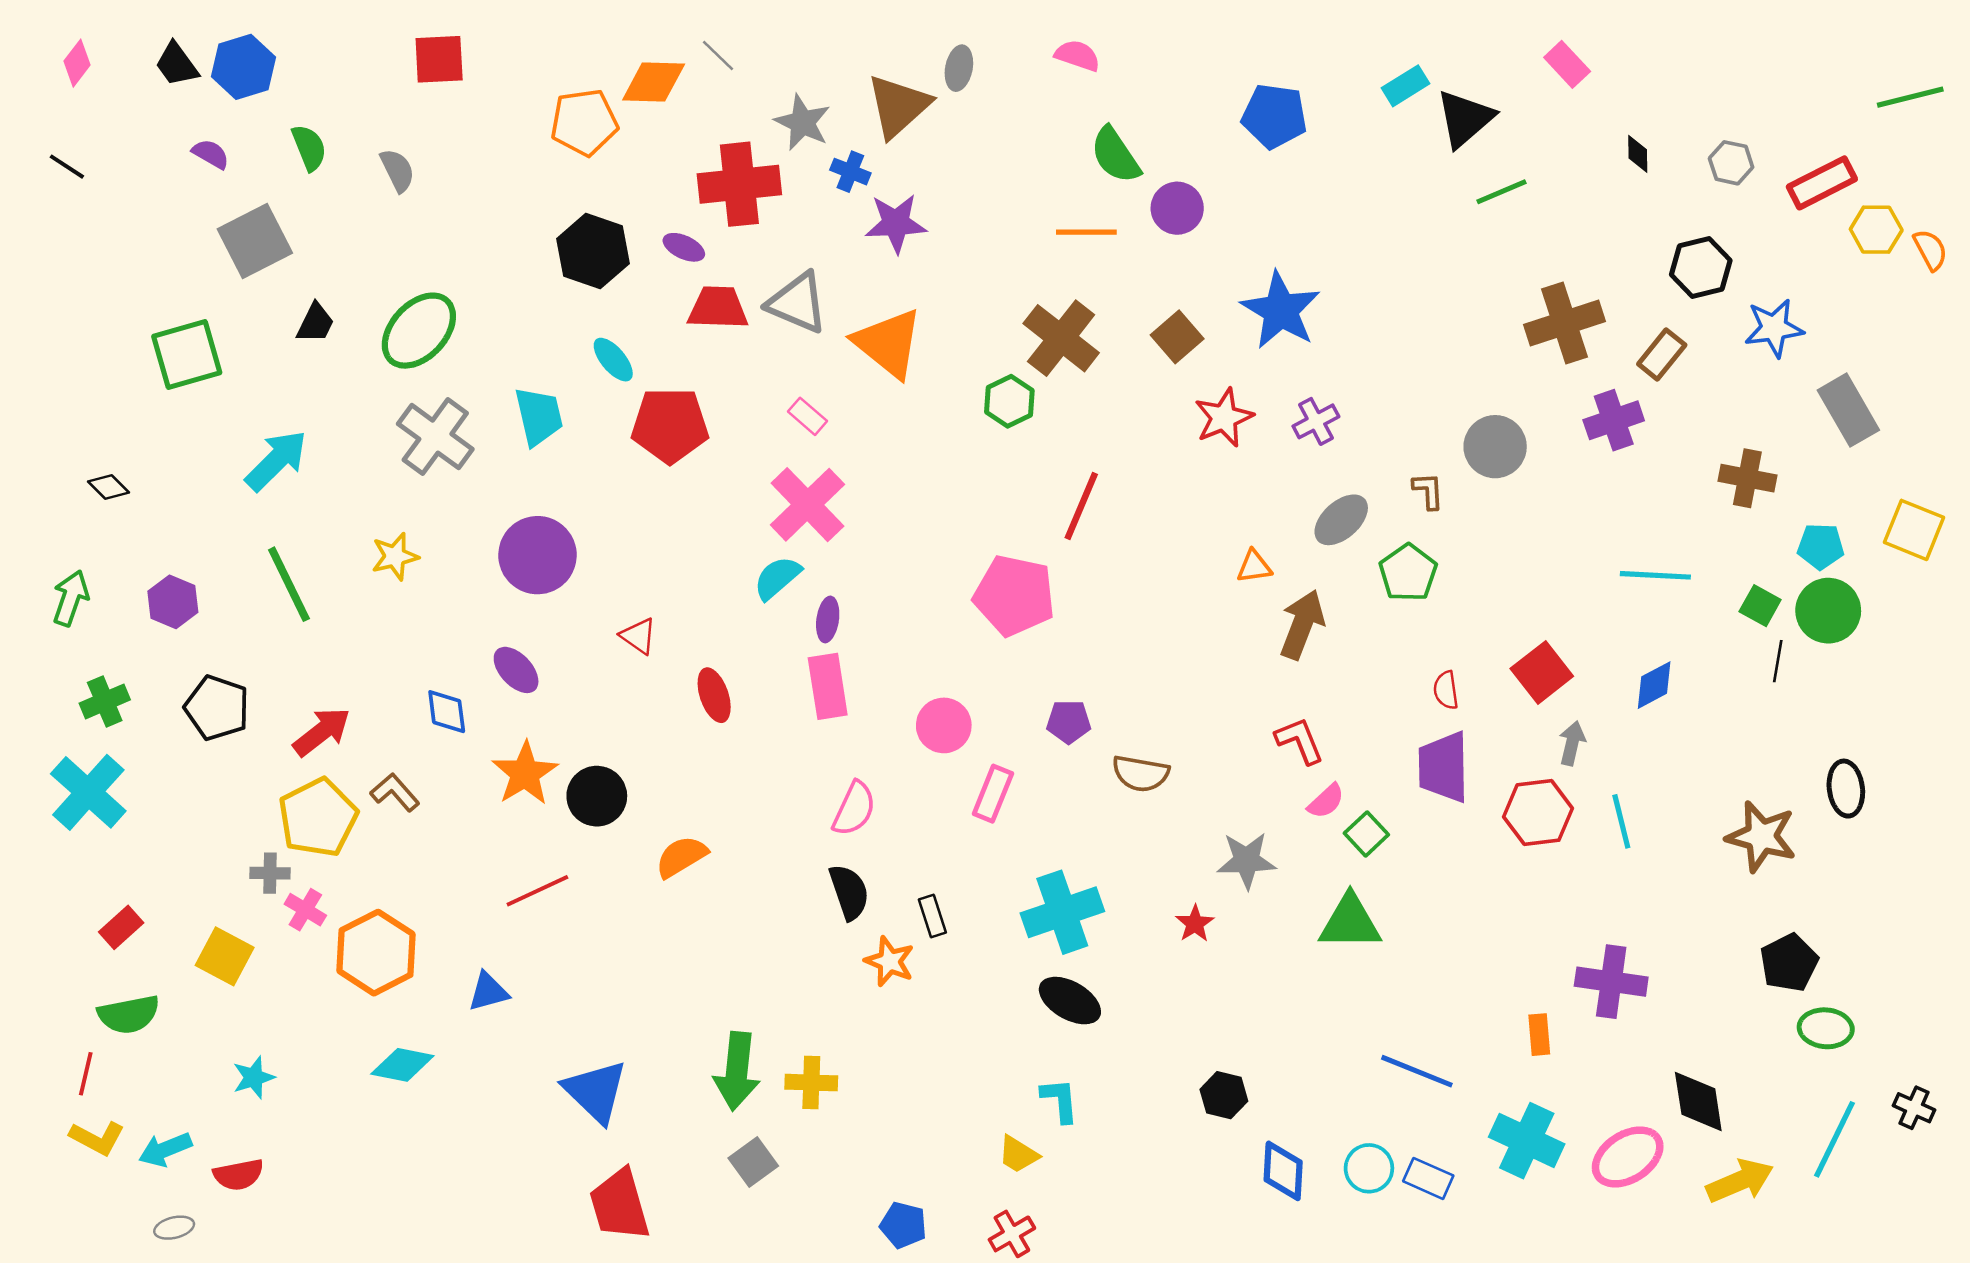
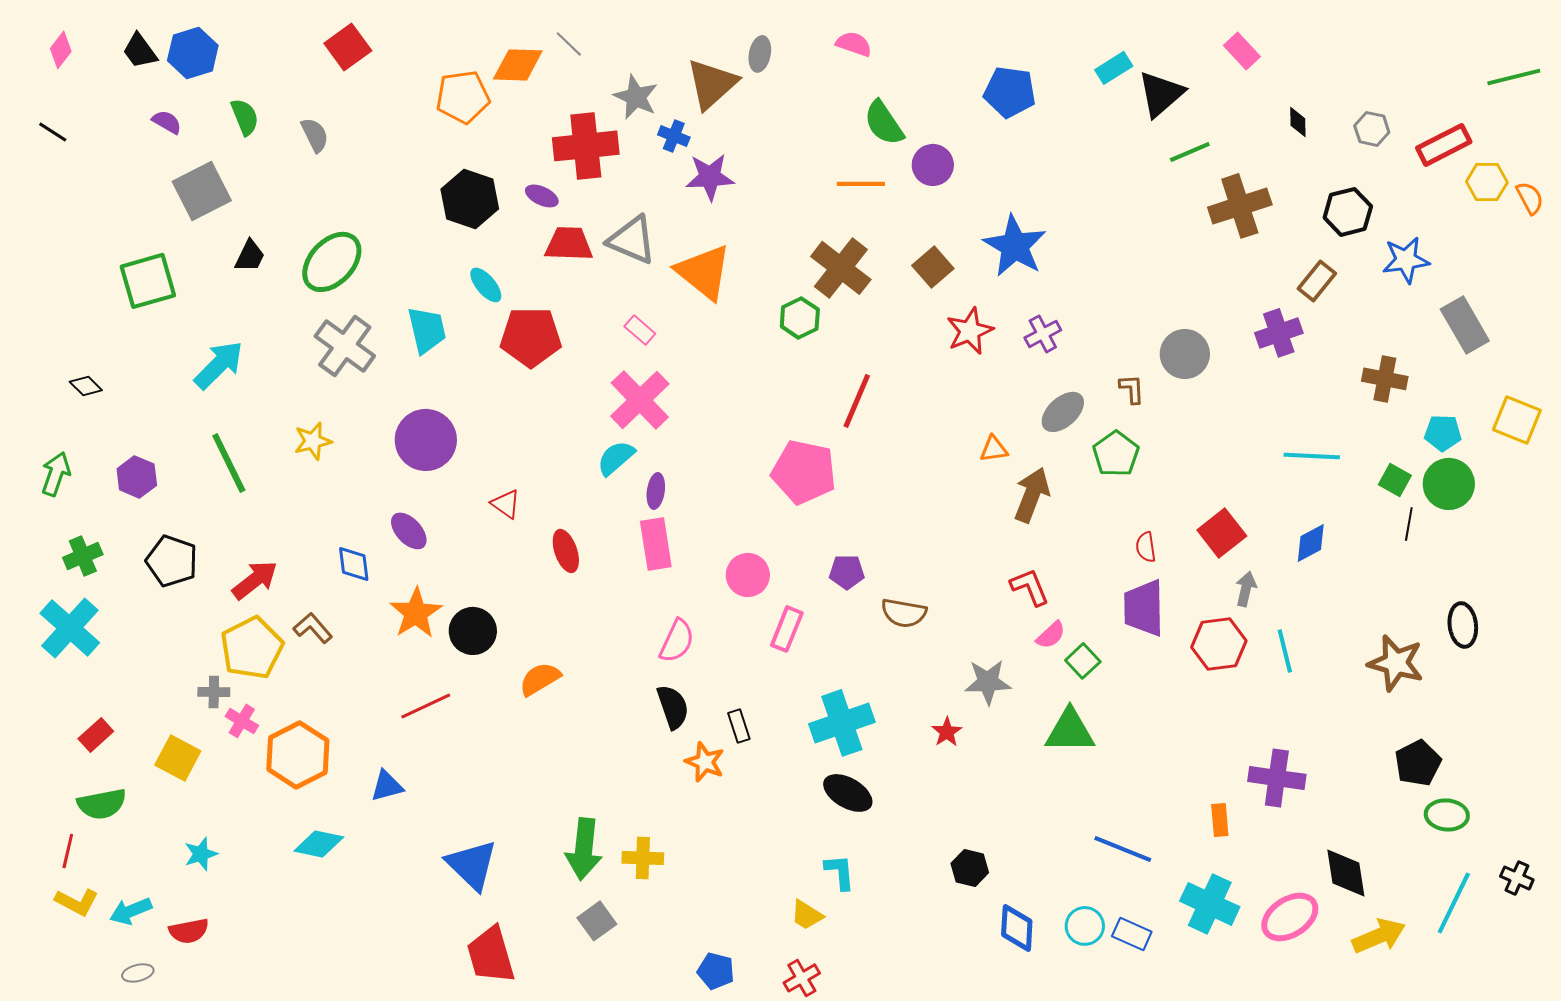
red square: (439, 59) -> (348, 47), turned -33
brown cross: (1565, 323) -> (1240, 206), moved

